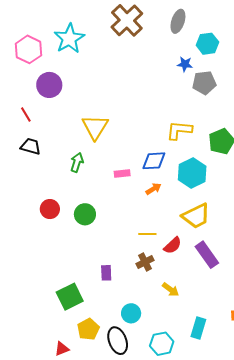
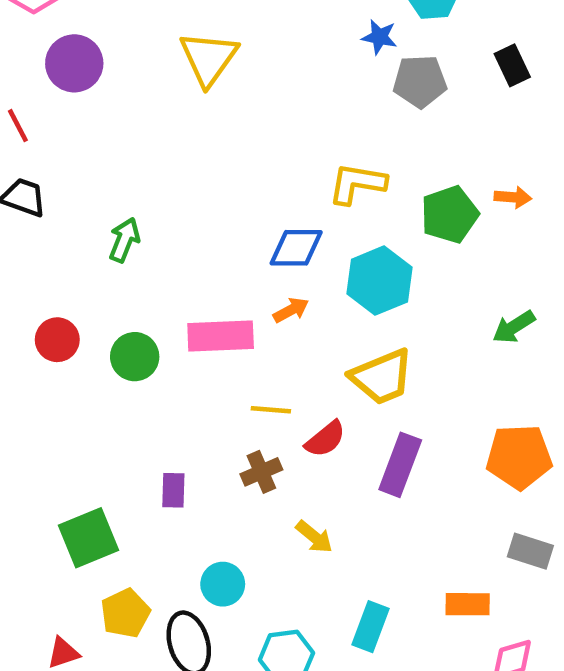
yellow triangle: (95, 127) -> (209, 58), moved
pink rectangle: (122, 173) -> (221, 336), moved, size x1.8
purple rectangle: (207, 255) -> (400, 465), turned 52

